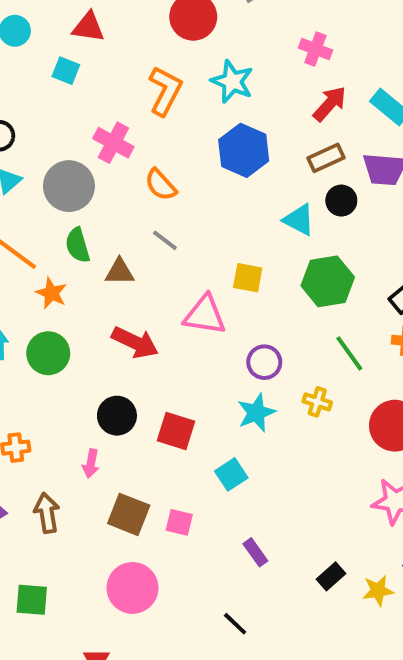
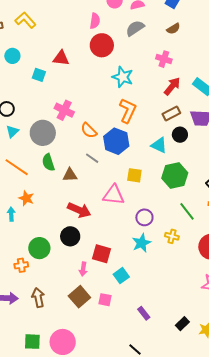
red triangle: (88, 27) -> (61, 58), moved
orange L-shape: (165, 91) -> (128, 111), moved
blue hexagon: (244, 150) -> (116, 141), moved
orange star: (51, 293) -> (26, 198), moved
green circle: (48, 353) -> (39, 248), moved
black circle: (117, 416) -> (70, 236), moved
pink arrow: (91, 464) -> (83, 269), moved
cyan square: (231, 474) -> (121, 276), moved
brown square: (129, 514) -> (79, 297), turned 30
pink circle: (132, 588) -> (63, 342), moved

